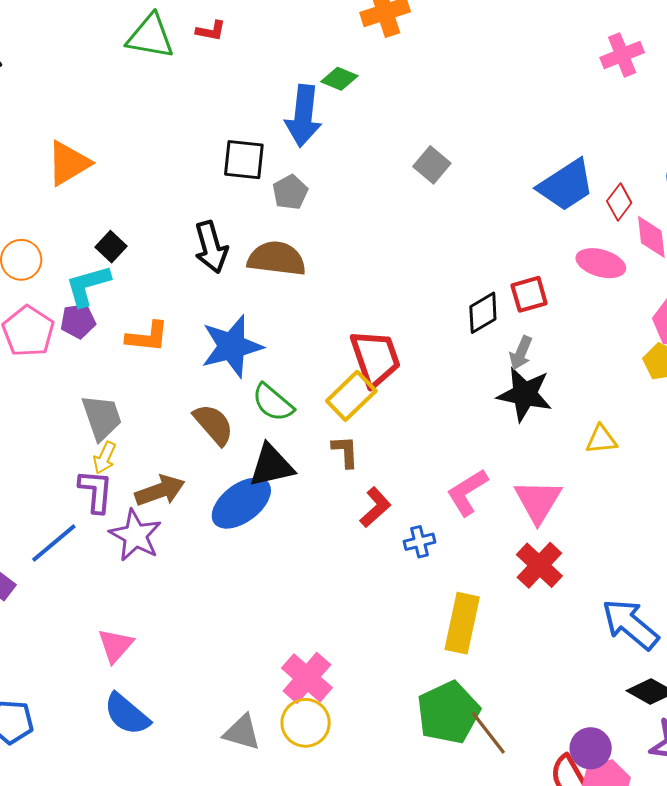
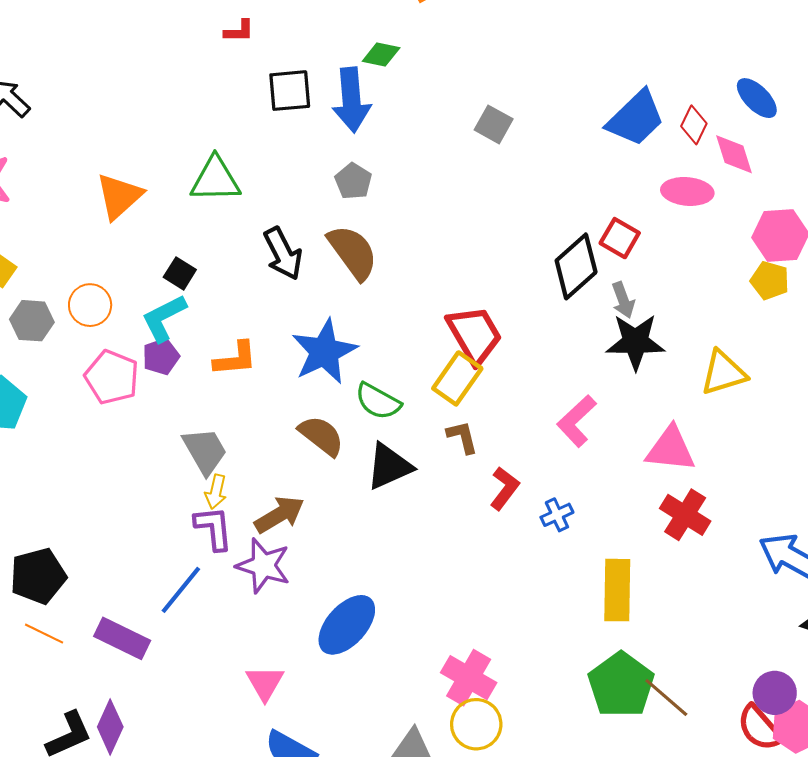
green triangle: (150, 36) -> (215, 179), moved
black square: (244, 160) -> (290, 91), moved
brown semicircle: (277, 259) -> (353, 252), turned 58
red square: (529, 294) -> (620, 238), turned -33
black diamond: (483, 313) -> (576, 266), size x1.4
gray arrow: (521, 353) -> (623, 300), turned -32
yellow triangle: (601, 439) -> (723, 373), size x1.4
pink L-shape: (467, 492) -> (577, 421), moved
pink triangle: (538, 501) -> (671, 449), turned -44
blue ellipse: (241, 503) -> (347, 625), moved

